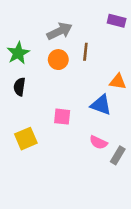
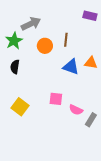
gray arrow: (60, 31) -> (31, 24), moved
blue triangle: (101, 105) -> (71, 67), moved
pink square: (62, 117) -> (56, 99), moved
yellow square: (26, 139) -> (20, 107), turned -30

